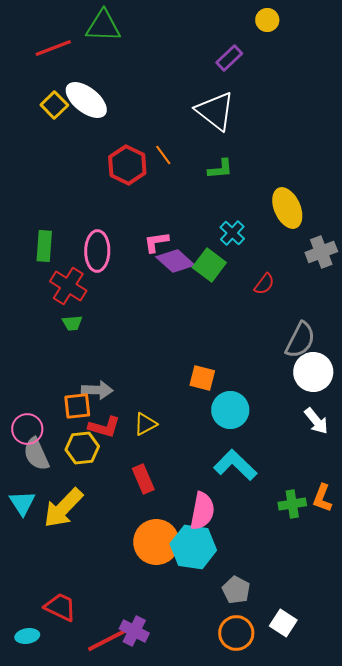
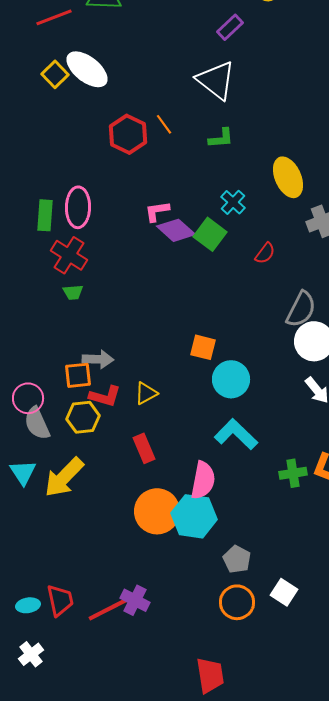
pink ellipse: (97, 251) -> (78, 207), moved
red trapezoid: (60, 607) -> (60, 600), moved, turned 52

